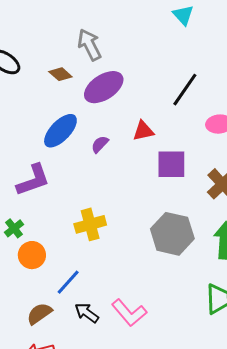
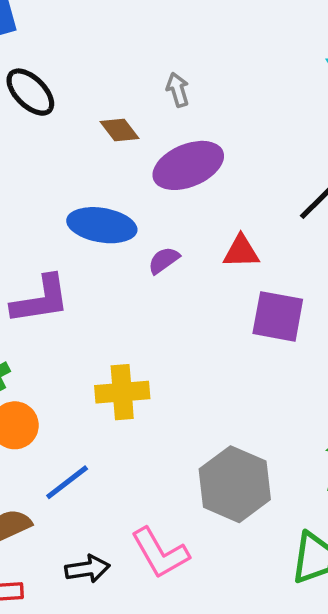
gray arrow: (90, 45) -> (178, 90), size x0.6
blue ellipse: (60, 131) -> (102, 225), turned 45
gray hexagon: (172, 234) -> (235, 484), moved
black arrow: (87, 313) -> (87, 569), moved, turned 125

